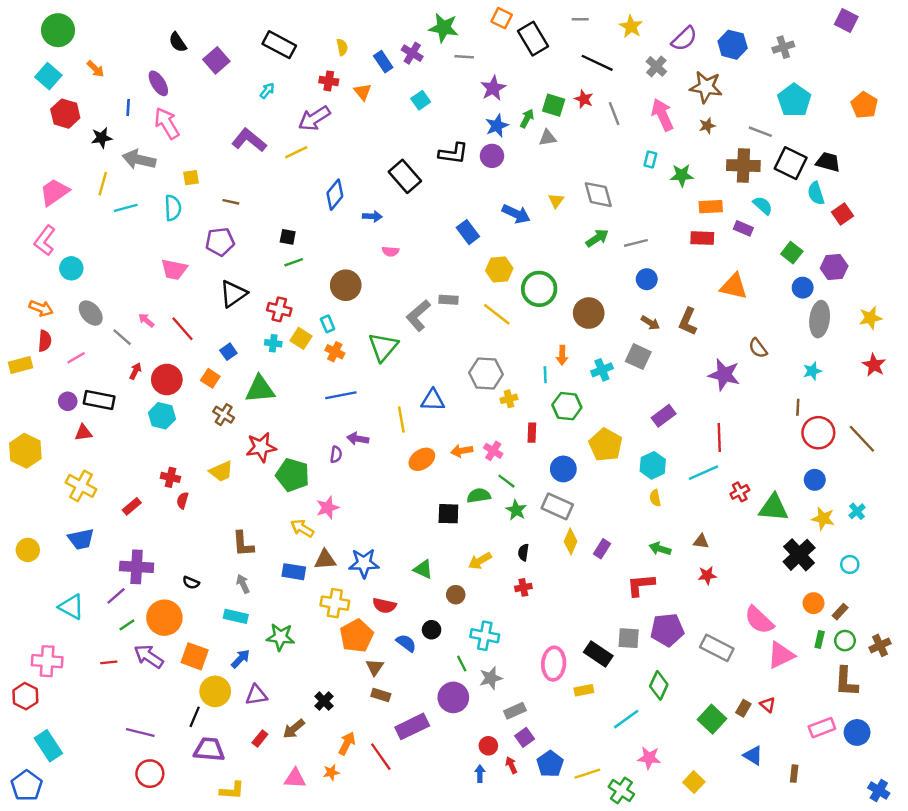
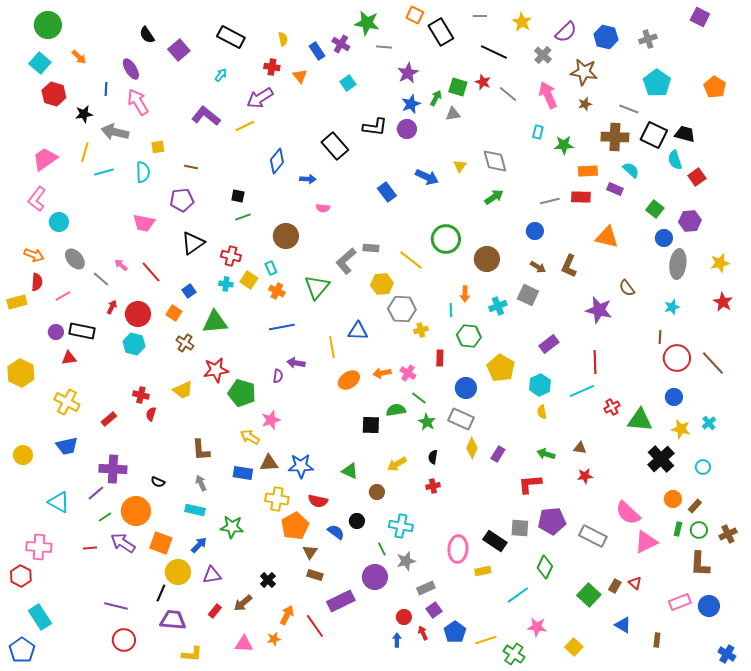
gray line: (614, 114) -> (508, 94), turned -30
gray line: (636, 243) -> (550, 201), moved
yellow hexagon: (499, 270) -> (382, 284), moved

